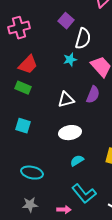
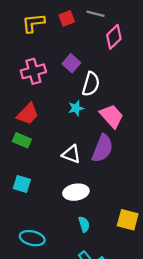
pink cross: (19, 28) -> (33, 71), moved
purple semicircle: (93, 95) -> (102, 148), size x1.4
white triangle: (66, 100) -> (71, 154), turned 36
cyan semicircle: (77, 161) -> (84, 224), turned 104

